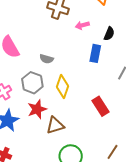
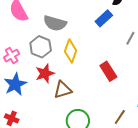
blue rectangle: (95, 53) -> (104, 18), turned 36
gray semicircle: (47, 59) -> (55, 23), size x1.6

